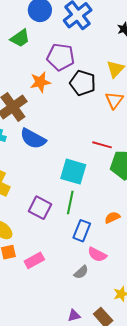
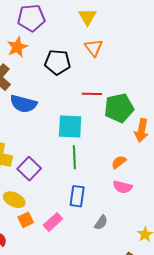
black pentagon: (83, 83) -> (57, 62), moved
purple square: (40, 208) -> (29, 169), moved, turned 30
blue rectangle: (82, 231) -> (77, 196), moved
pink semicircle: (97, 255) -> (123, 187), moved

